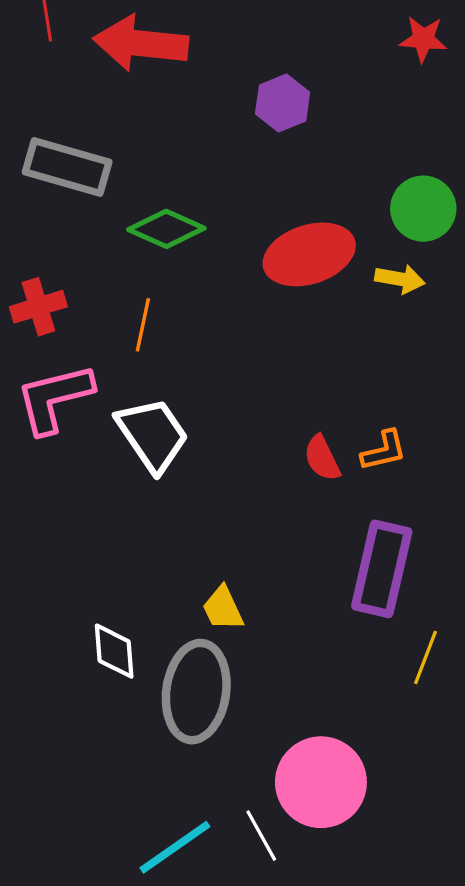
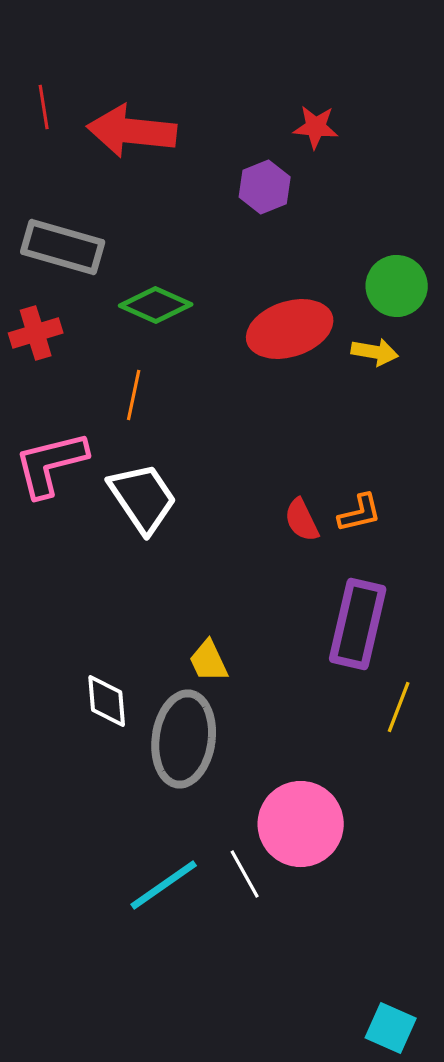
red star: (423, 39) -> (316, 127), moved
red cross: (38, 307) -> (36, 333), moved

